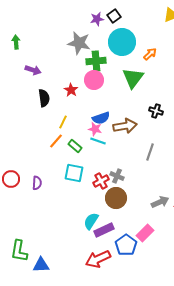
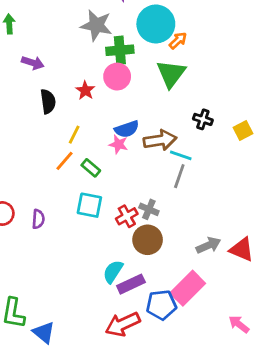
orange arrow: (150, 54) -> (178, 41), moved
cyan line: (98, 141) -> (181, 155), moved
gray line: (150, 152) -> (179, 176), moved
pink rectangle: (145, 233) -> (188, 288), size x1.4
blue pentagon: (126, 245) -> (161, 305), turned 30
blue triangle: (41, 265) -> (44, 332), turned 42

